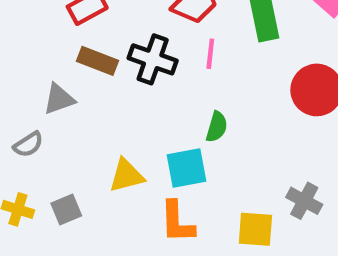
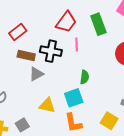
gray triangle: (59, 99) -> (36, 74), moved
yellow triangle: (126, 176) -> (47, 105), turned 36
yellow square: (255, 229) -> (109, 121), turned 36

